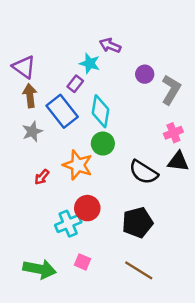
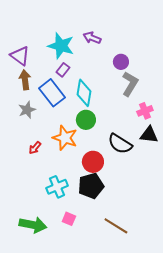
cyan star: (90, 63) -> (61, 46), moved, size x1.5
gray L-shape: (171, 90) -> (130, 84), moved
red circle: (87, 208) -> (93, 162), moved
black pentagon: (138, 222) -> (91, 186), moved

